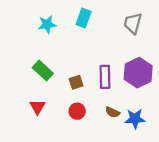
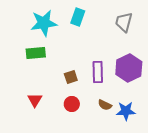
cyan star: (47, 24) -> (44, 23), size x1.5
green rectangle: (43, 70) -> (36, 53), moved, turned -48

